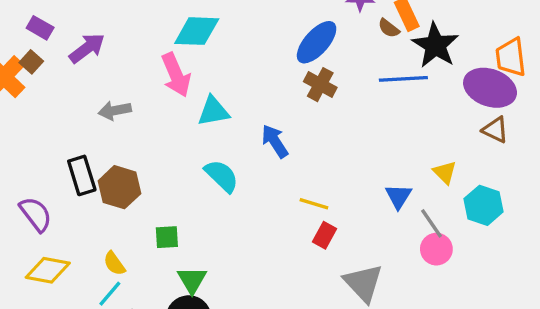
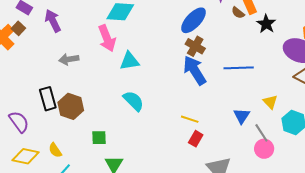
black star: (435, 45) -> (266, 24), size x0.7
purple arrow: (87, 48) -> (53, 21), turned -80
blue line: (403, 79) -> (239, 68), moved
blue arrow: (275, 141) -> (195, 70), moved, size x1.4
yellow semicircle: (114, 263) -> (55, 150), moved

